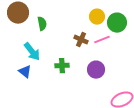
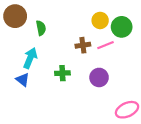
brown cross: (81, 40) -> (83, 45), turned -32
cyan arrow: (32, 52) -> (30, 58), turned -120

